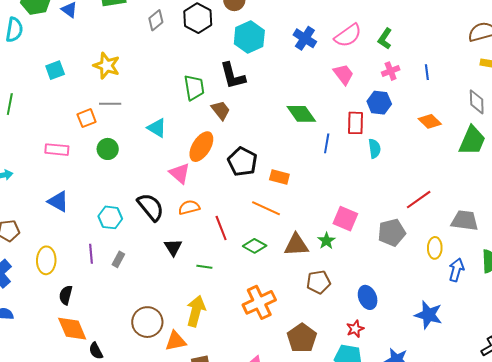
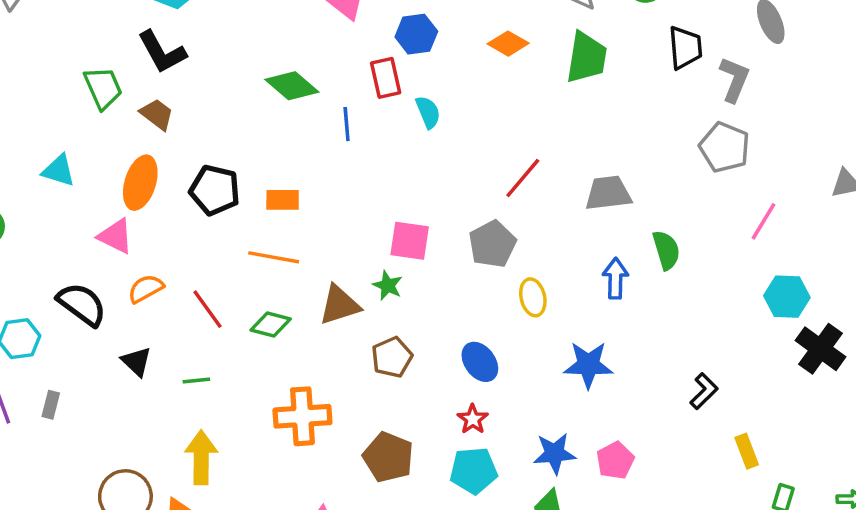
yellow ellipse: (435, 248) -> (533, 297), moved
orange cross: (259, 302) -> (302, 416), turned 36

